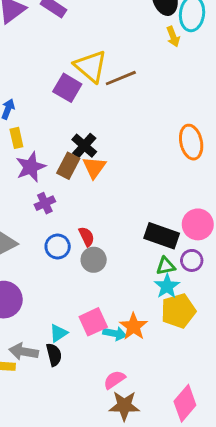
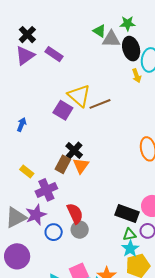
yellow rectangle: (16, 138) -> (27, 172), moved, turned -40
purple star: (31, 167) -> (36, 215), moved
purple cross: (45, 203) -> (46, 190), size x1.5
red semicircle: (87, 237) -> (75, 214), size x1.5
blue circle: (58, 247) -> (54, 232), moved

